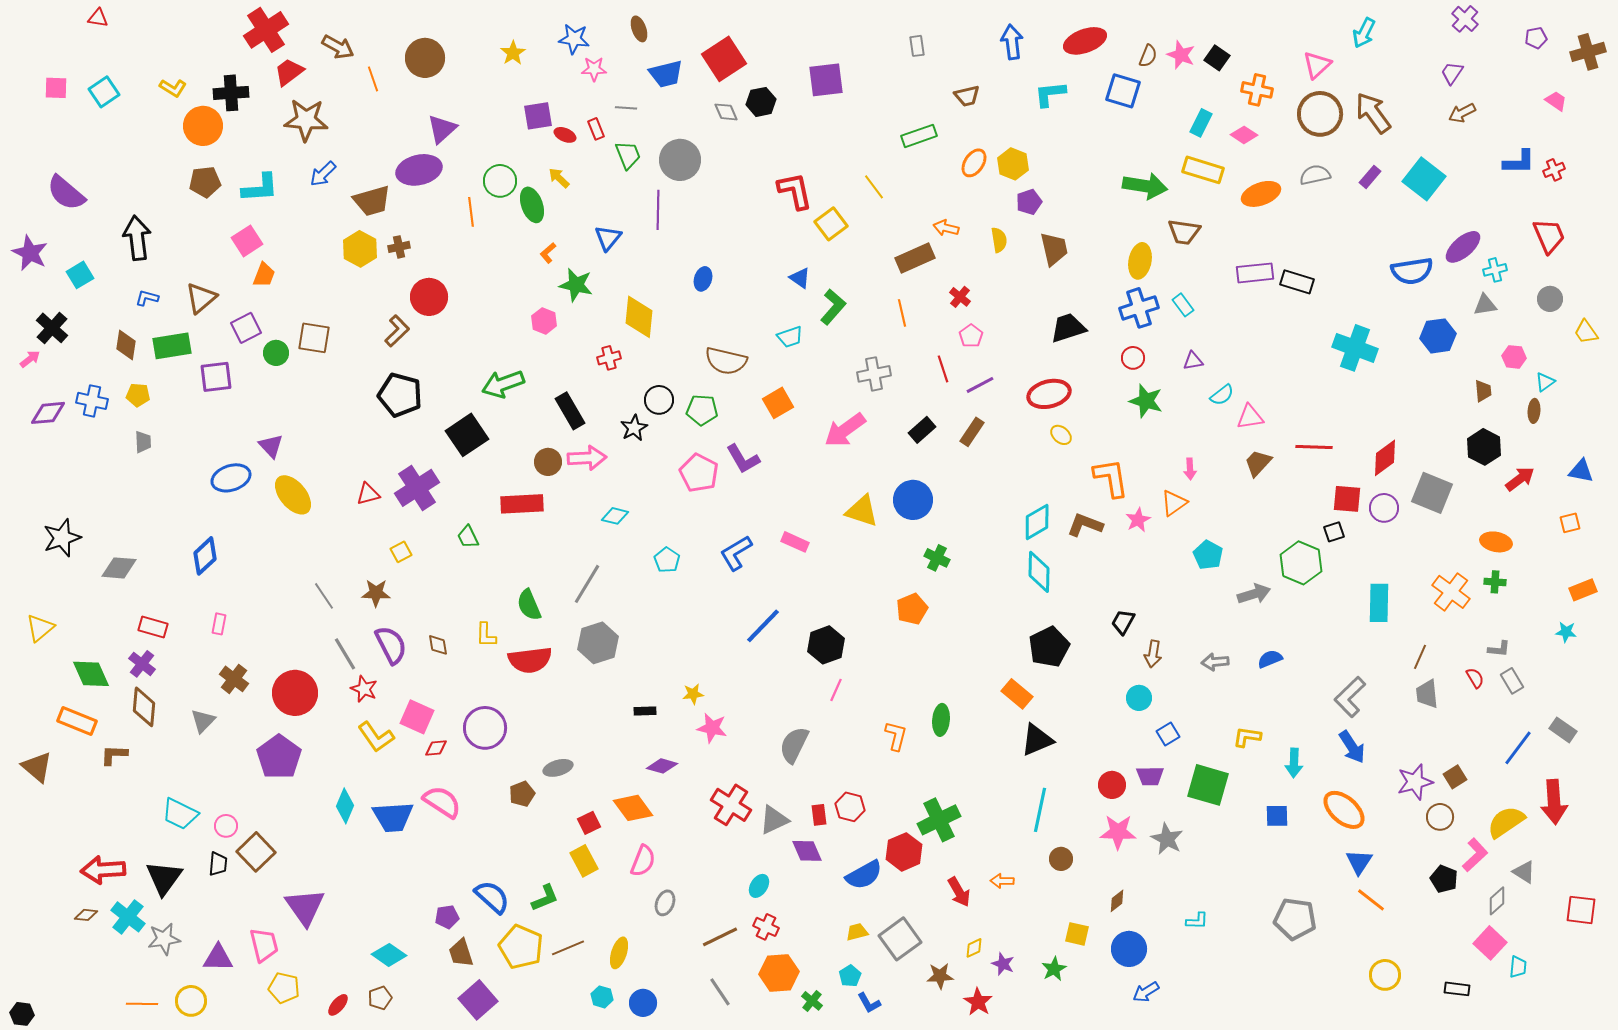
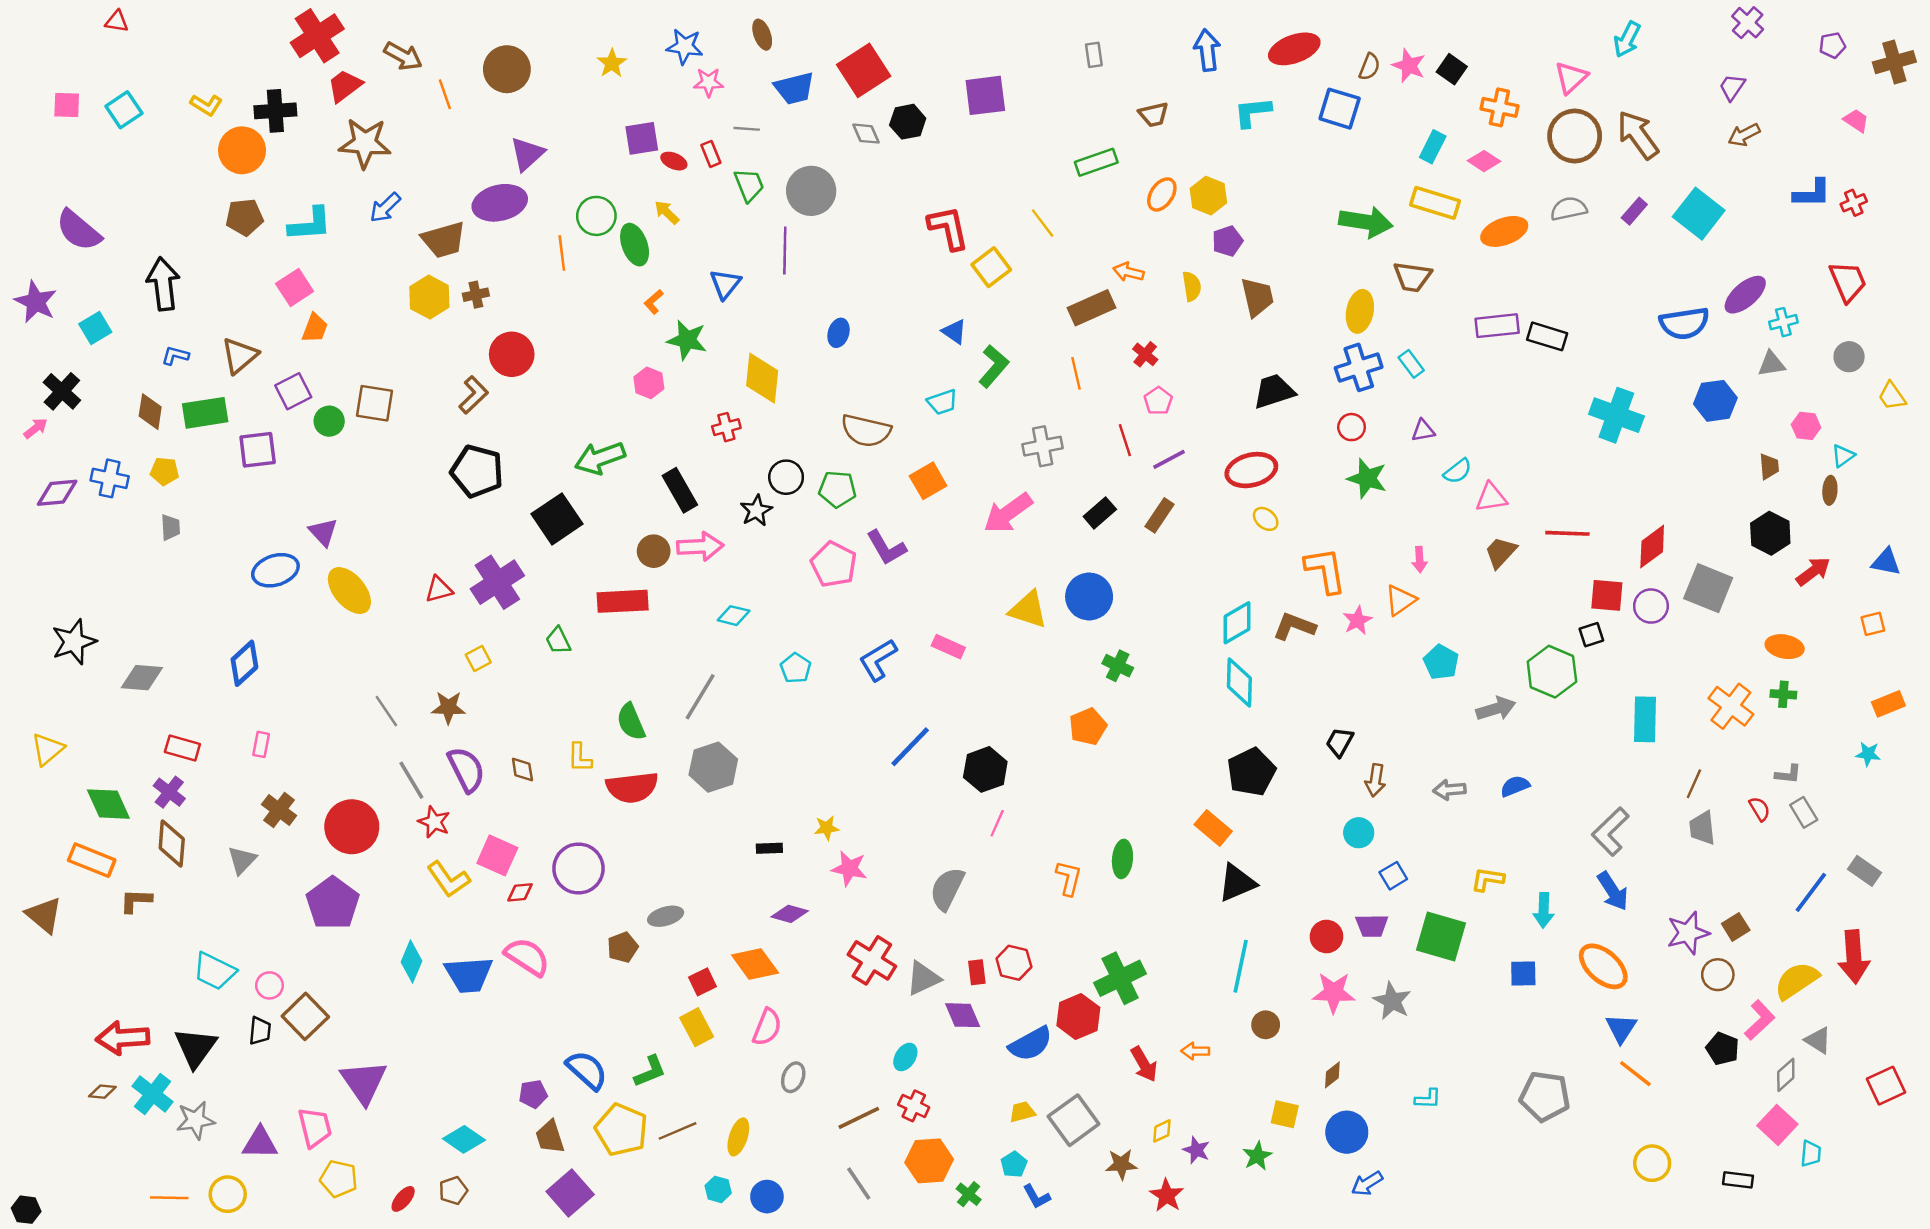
red square: (1581, 910) -> (1886, 1086), turned -32

